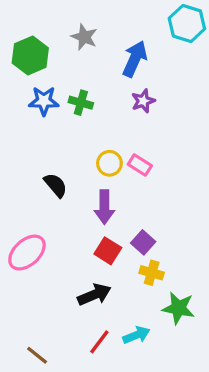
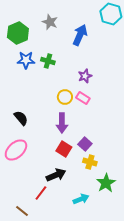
purple star: (143, 101) -> (85, 76), moved
black semicircle: (56, 185) -> (21, 118), moved
green star: (179, 308) -> (106, 183), turned 30
red line: (99, 342) -> (41, 193), moved

